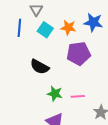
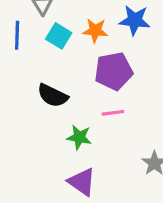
pink line: (78, 96) -> (113, 113), moved

